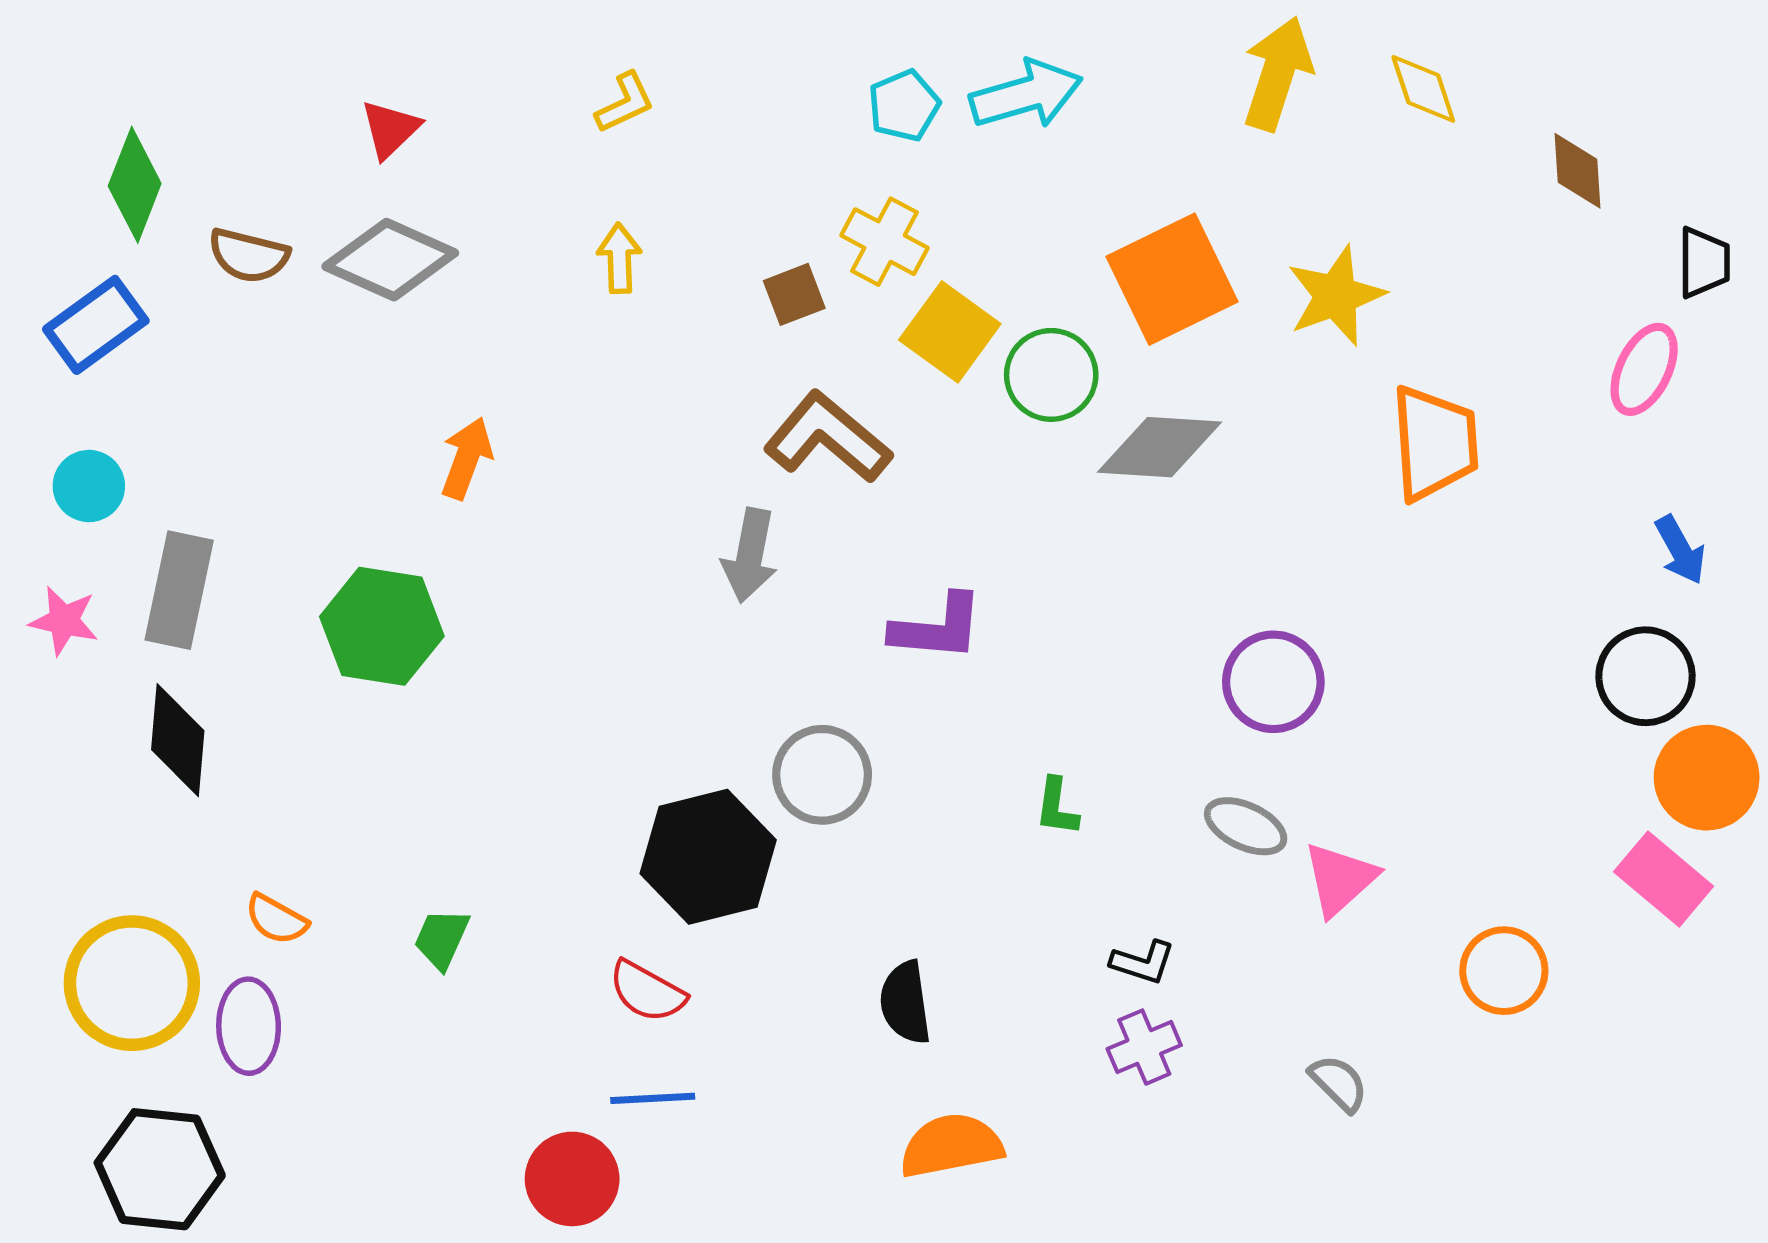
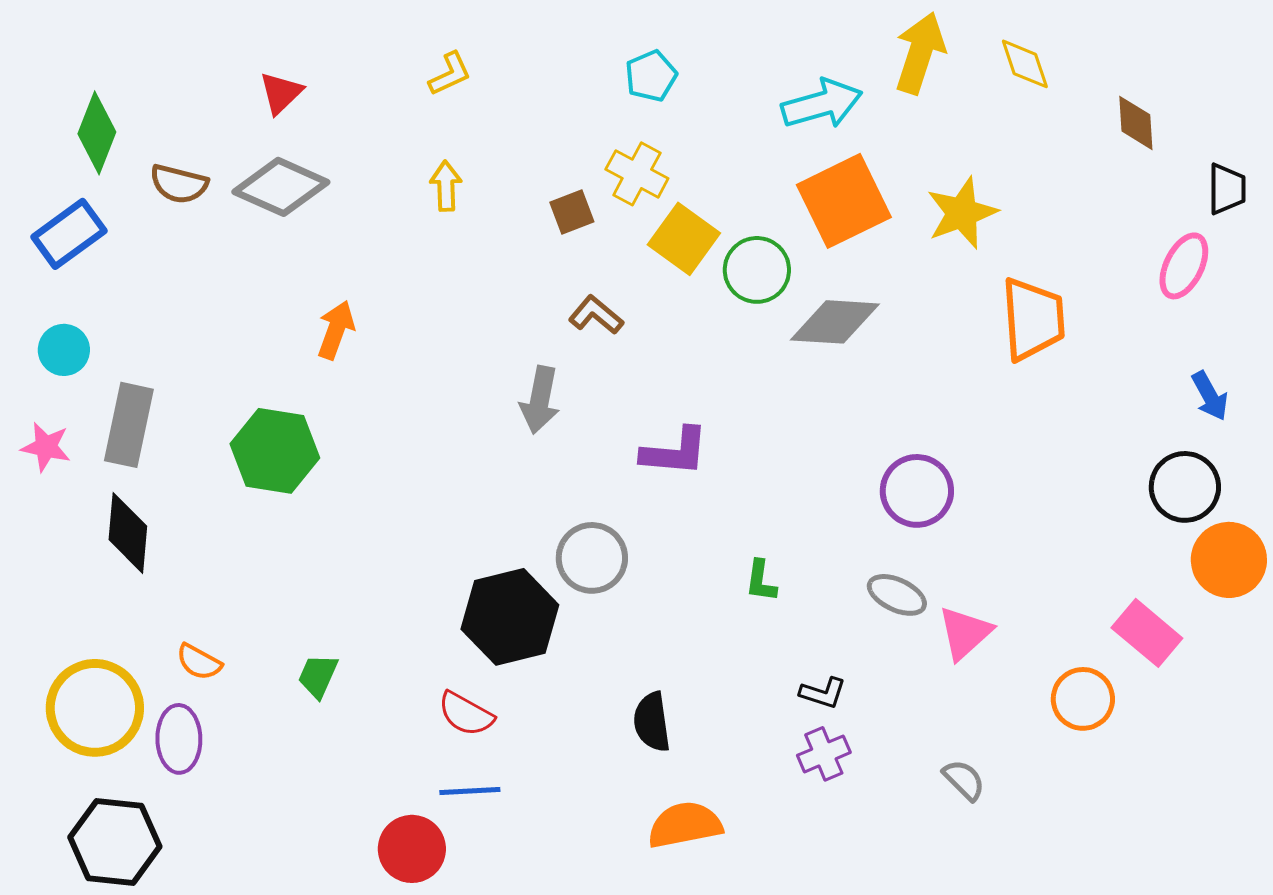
cyan arrow: (1026, 94) -> (822, 104), moved
brown L-shape: (828, 437) -> (596, 315), size x0.6
pink rectangle: (1664, 879) -> (1147, 633), moved

